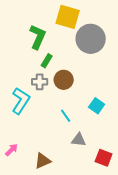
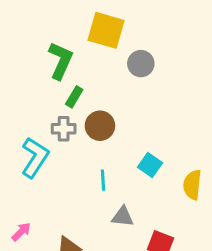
gray circle: (91, 39) -> (141, 64), size x0.6
cyan line: (66, 116) -> (103, 180), turned 32

